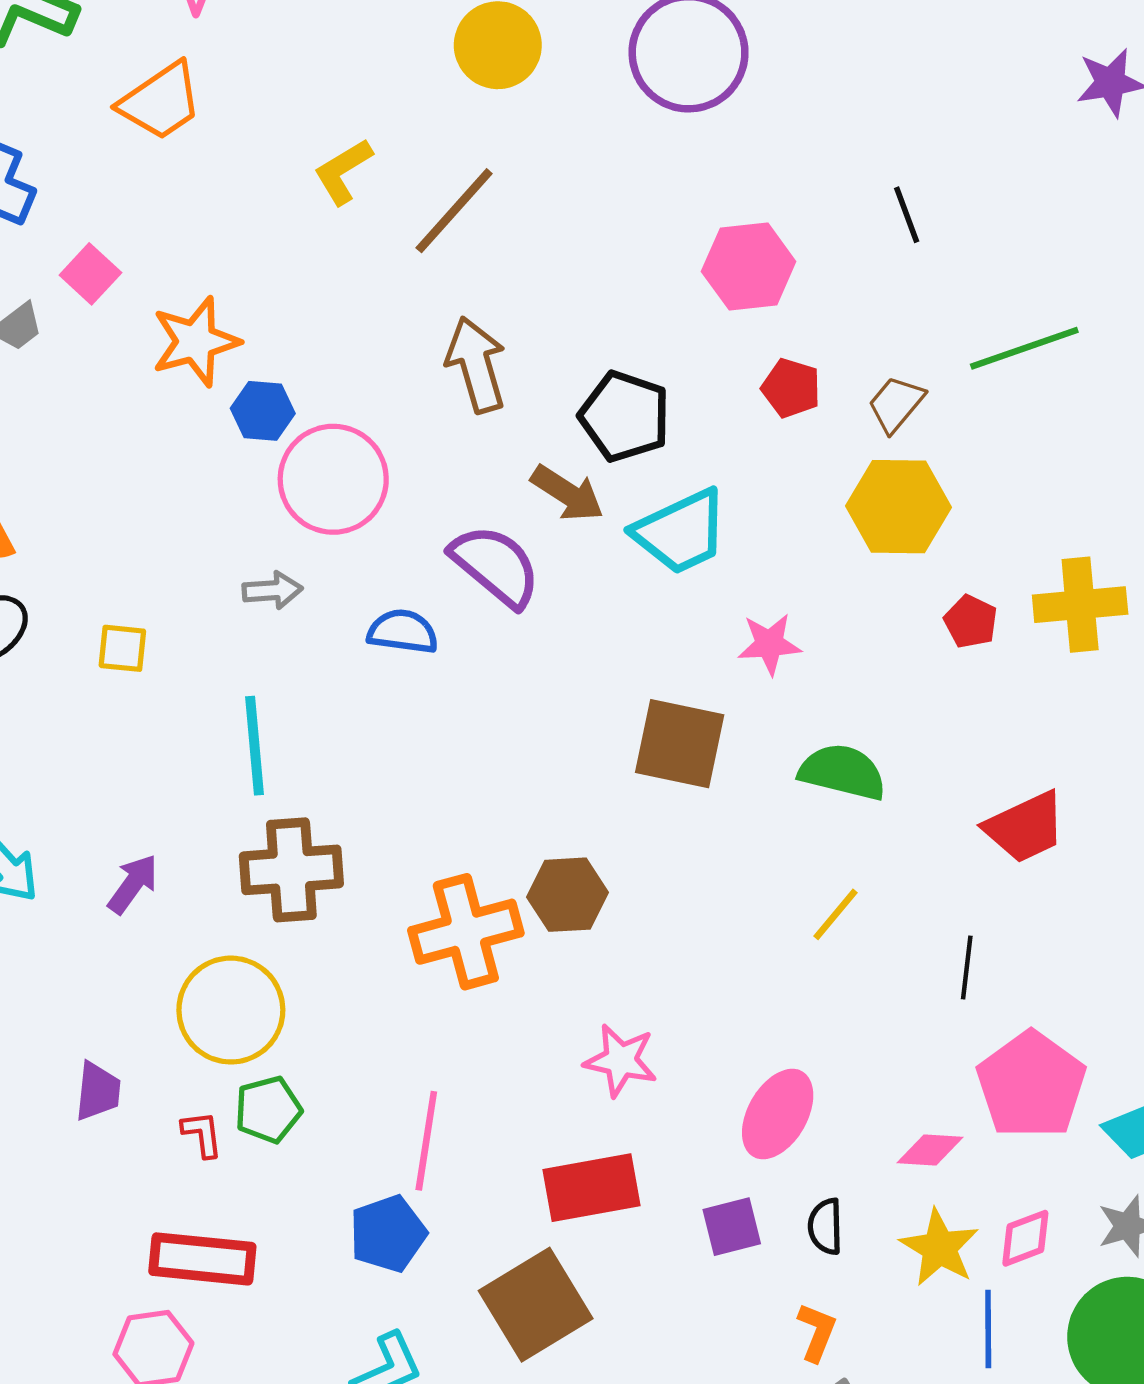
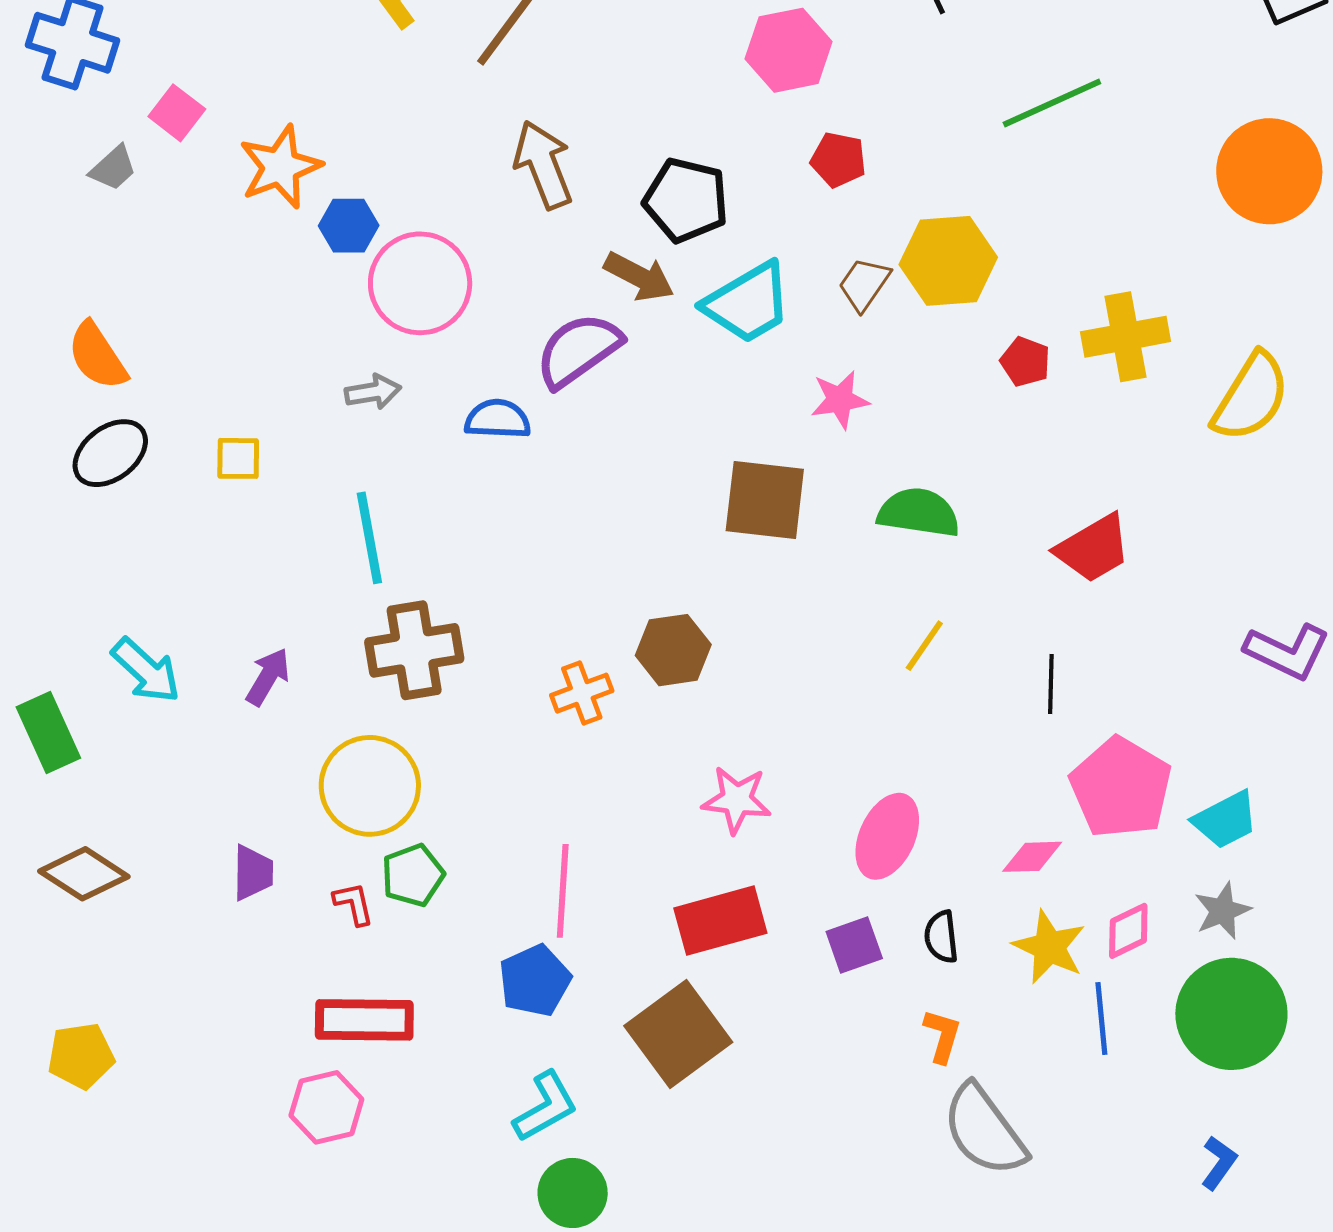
brown trapezoid: (896, 404) -> (864, 284), moved
purple semicircle: (495, 566) -> (578, 350), turned -70
orange cross: (466, 932) -> (582, 693), size x0.6

